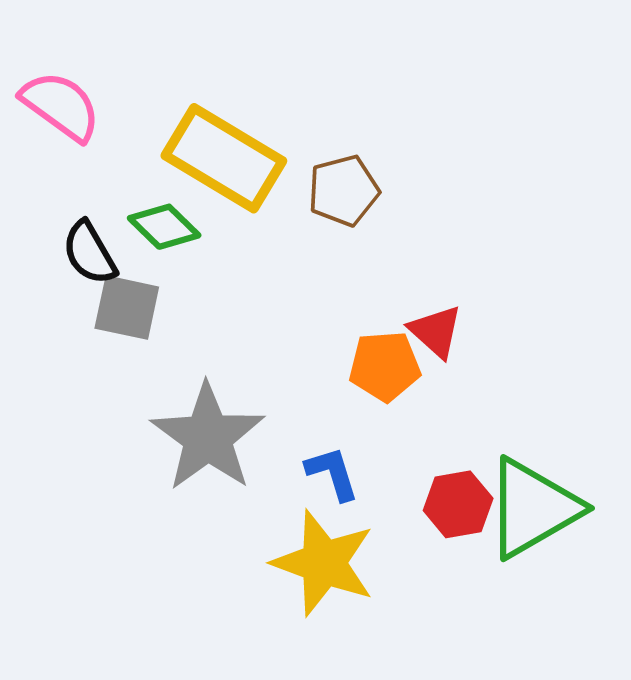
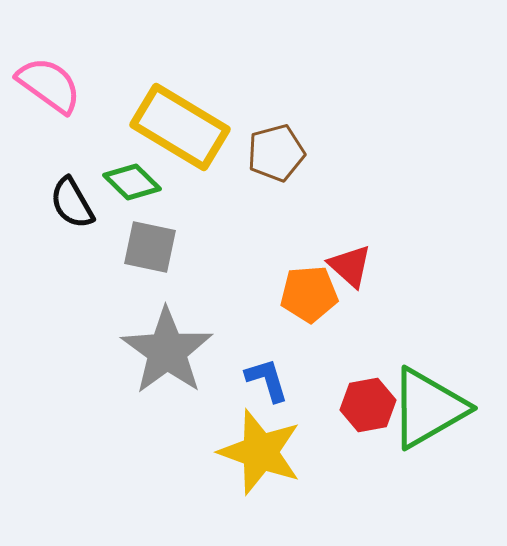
gray square: (127, 308) -> (150, 247), moved

